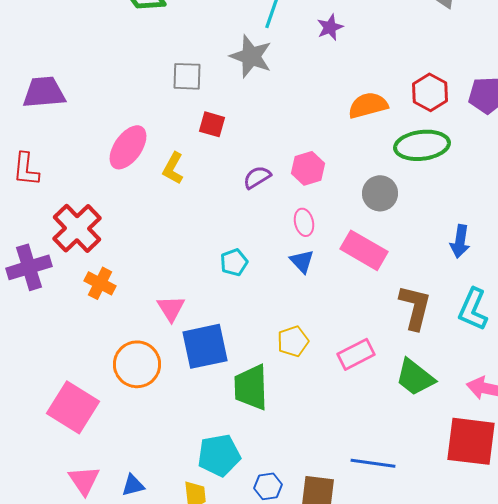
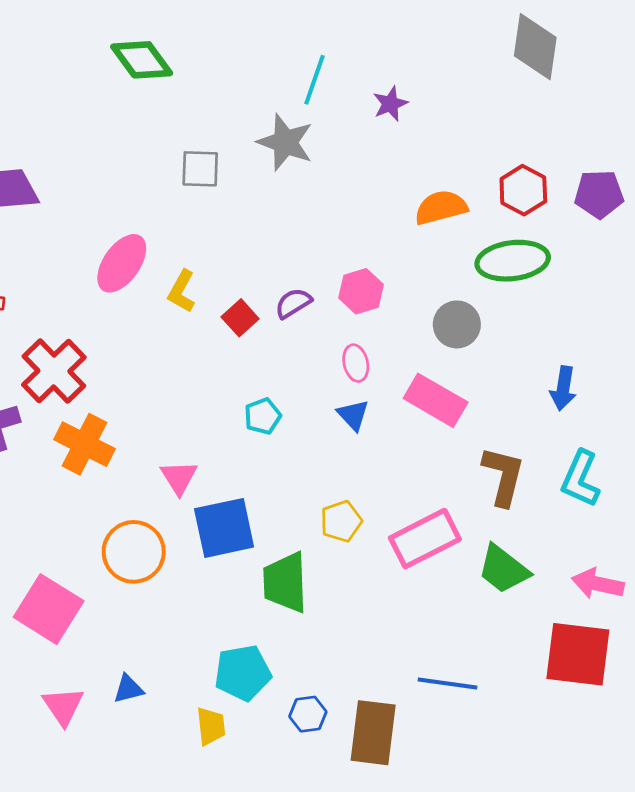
red square: (212, 124) -> (240, 318), moved, turned 32
orange cross: (100, 283) -> (84, 444), size x1.4
pink rectangle: (356, 354) -> (425, 539), size x1.4
blue triangle: (133, 485) -> (128, 689), moved

